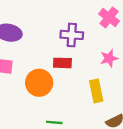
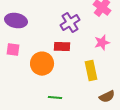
purple cross: (72, 35) -> (70, 23), turned -36

